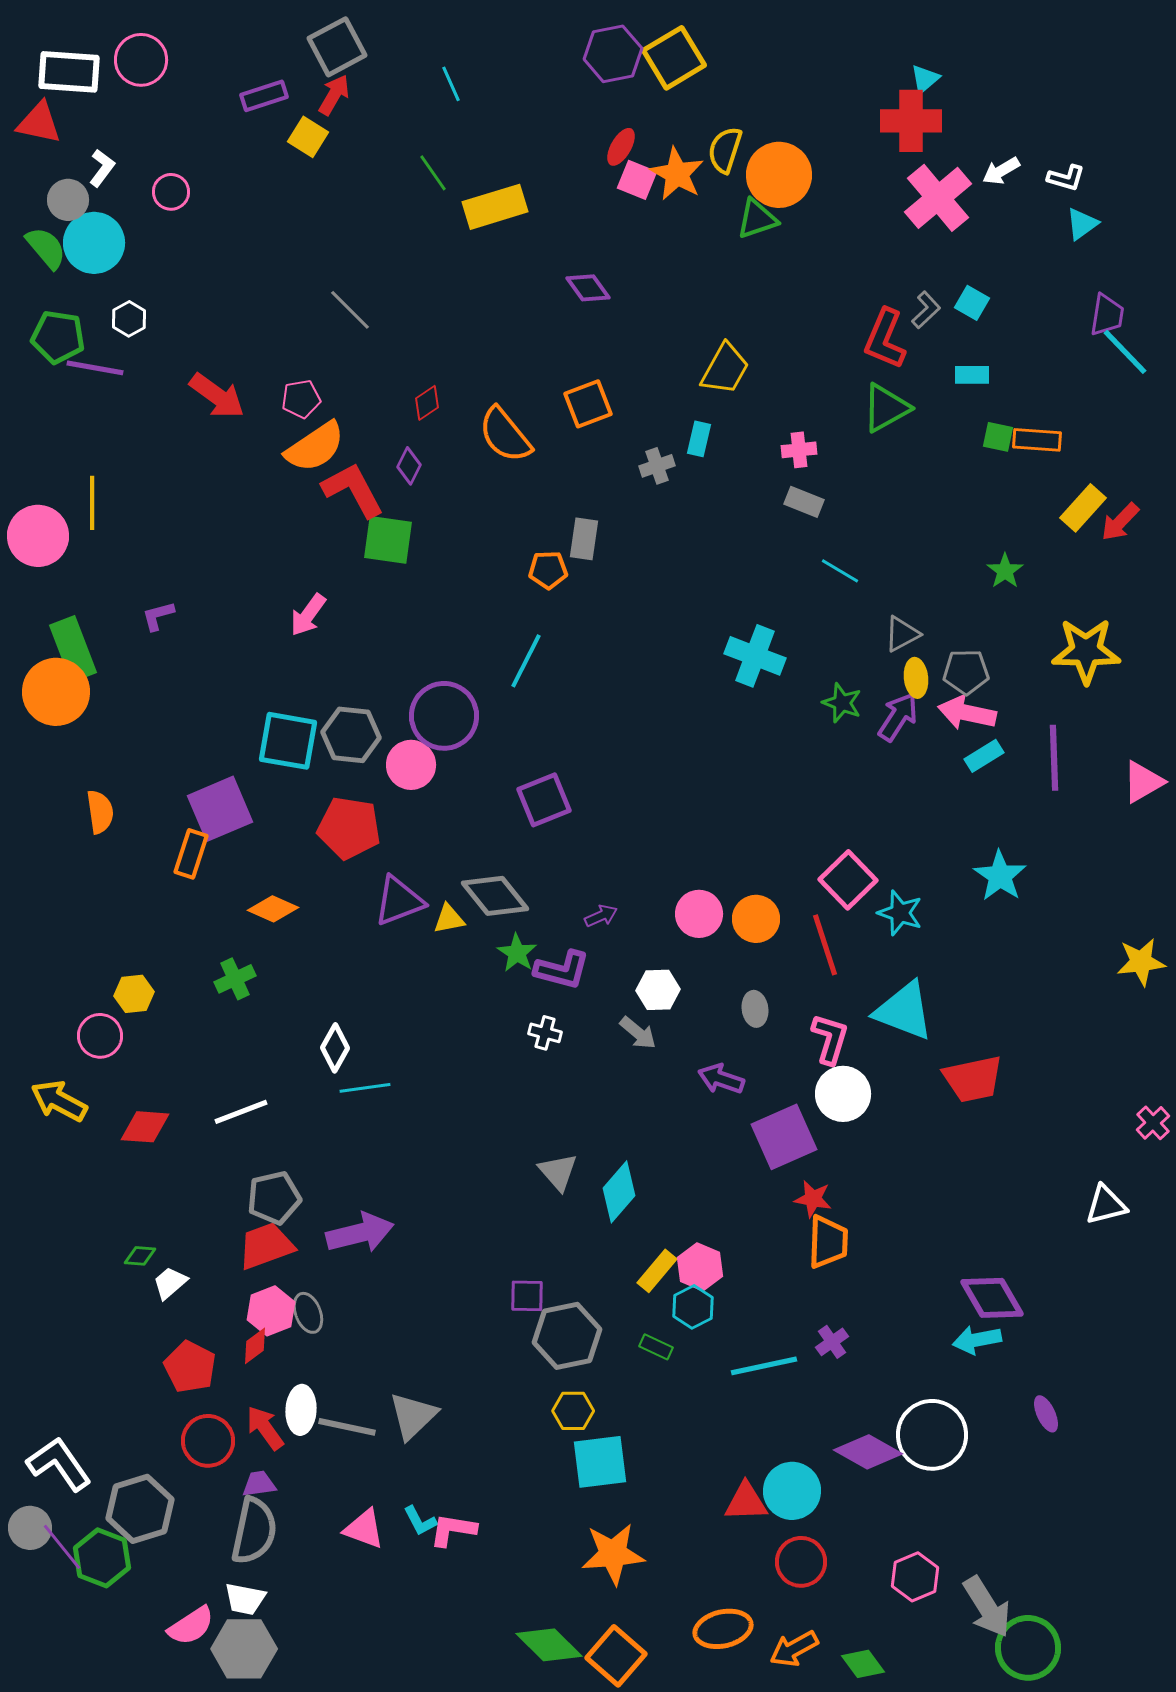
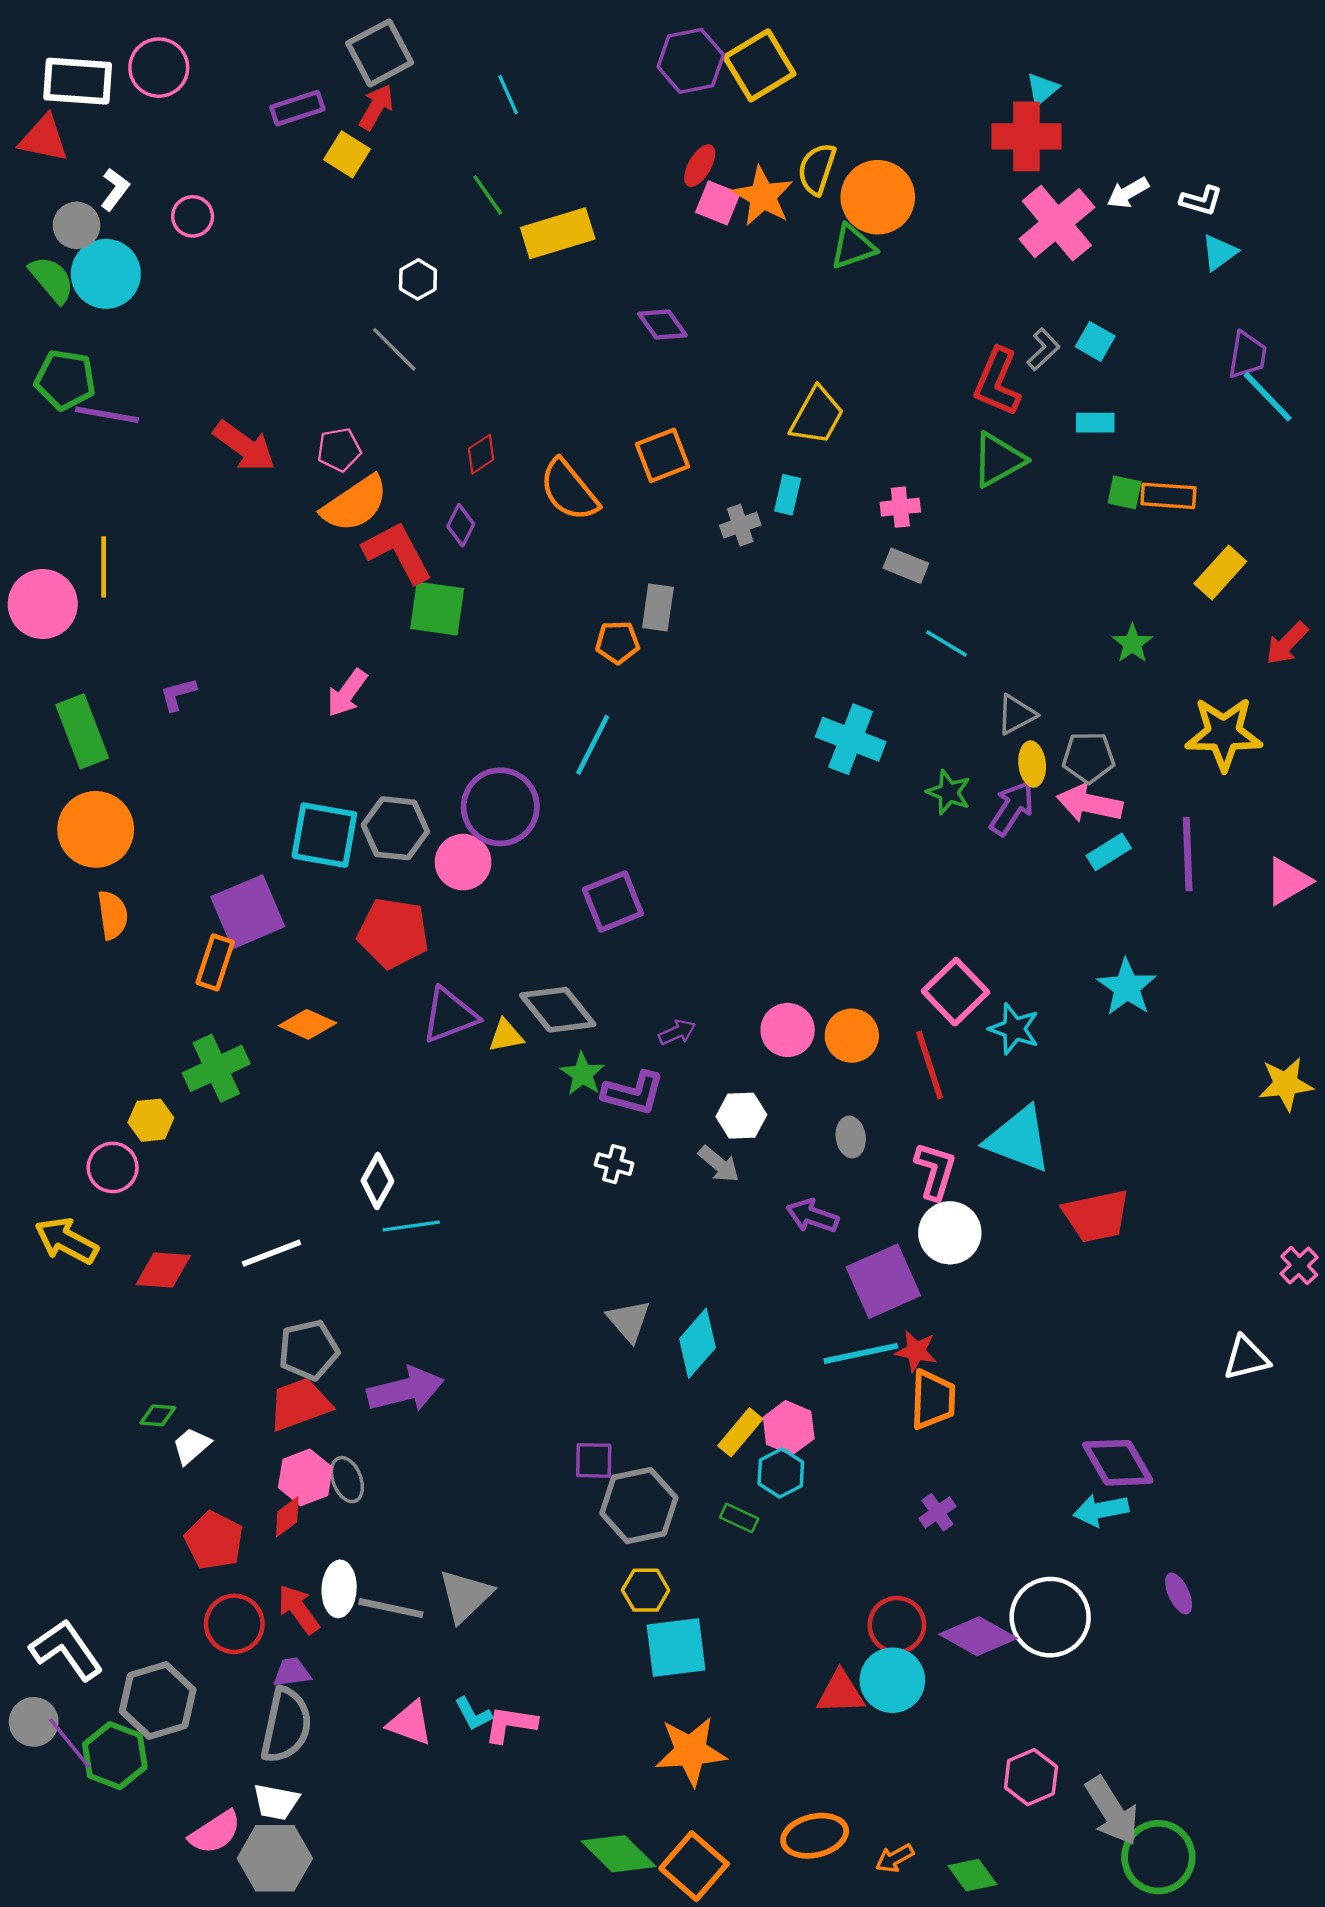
white hexagon: (129, 319) -> (418, 279), moved
red arrow: (1120, 522) -> (1287, 643), moved
orange circle: (56, 692) -> (96, 829), moved
green cross: (235, 979) -> (216, 1068), moved, size x1.4
cyan line: (764, 1366) -> (861, 1353), moved
red circle: (801, 1562) -> (897, 1625), moved
orange arrow: (794, 1649) -> (895, 1858), size x0.7

